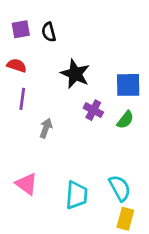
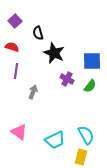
purple square: (21, 29) -> (15, 21), turned -32
black semicircle: (49, 32) -> (38, 33), moved
cyan trapezoid: (77, 195) -> (55, 140), turned 60
yellow rectangle: (125, 219) -> (81, 157), moved

